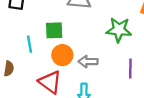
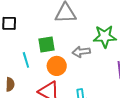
gray arrow: (88, 62) -> (81, 52), moved

